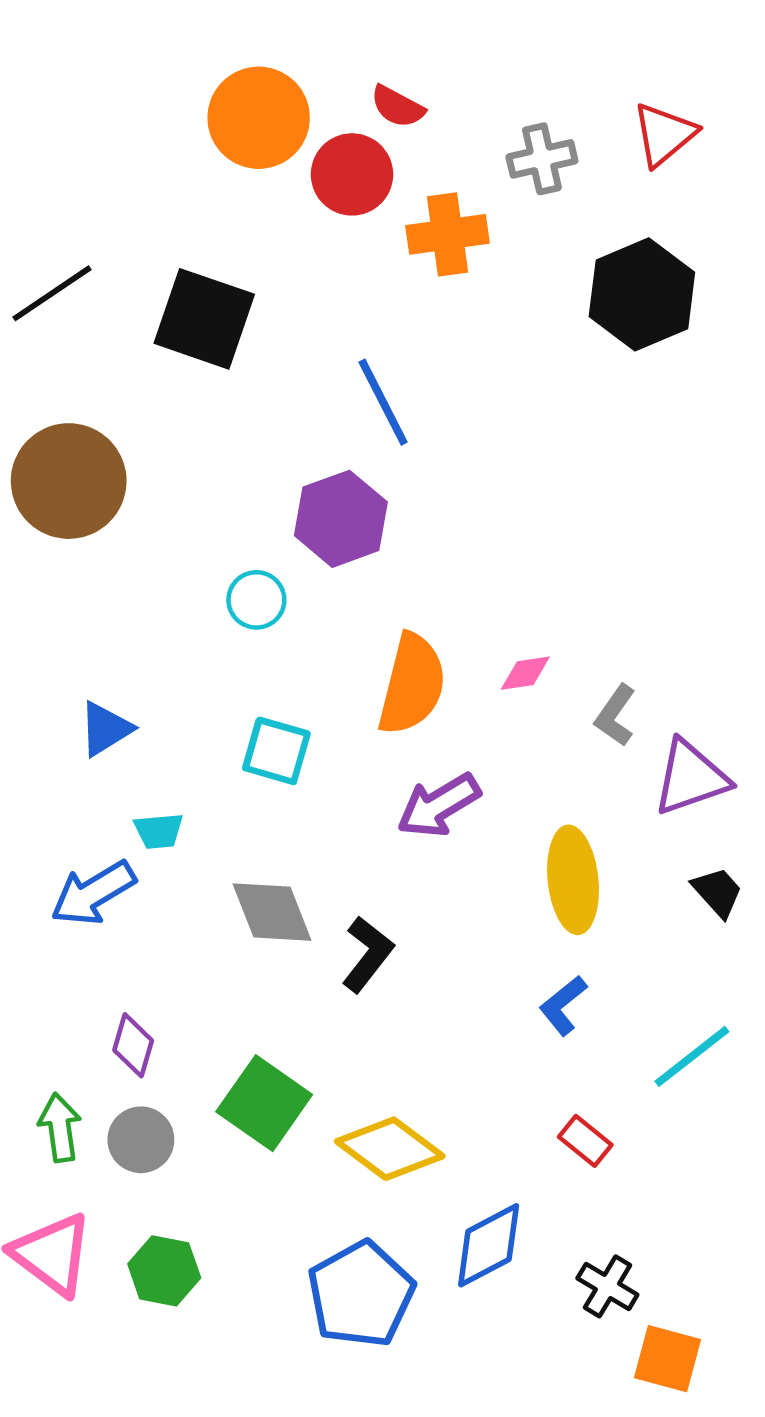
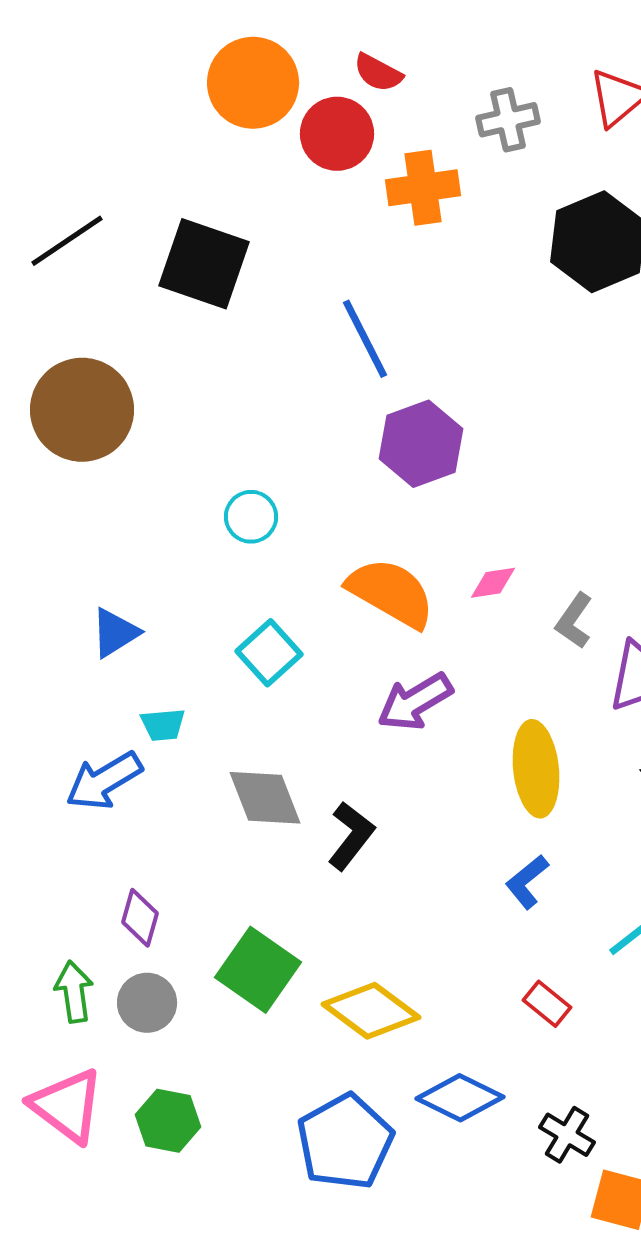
purple hexagon: (341, 519) -> (421, 444), moved
orange semicircle: (412, 684) -> (391, 593), turned -74
cyan square: (276, 751) -> (269, 653), turned 32
blue diamond: (489, 1245) -> (460, 1098), turned 54

